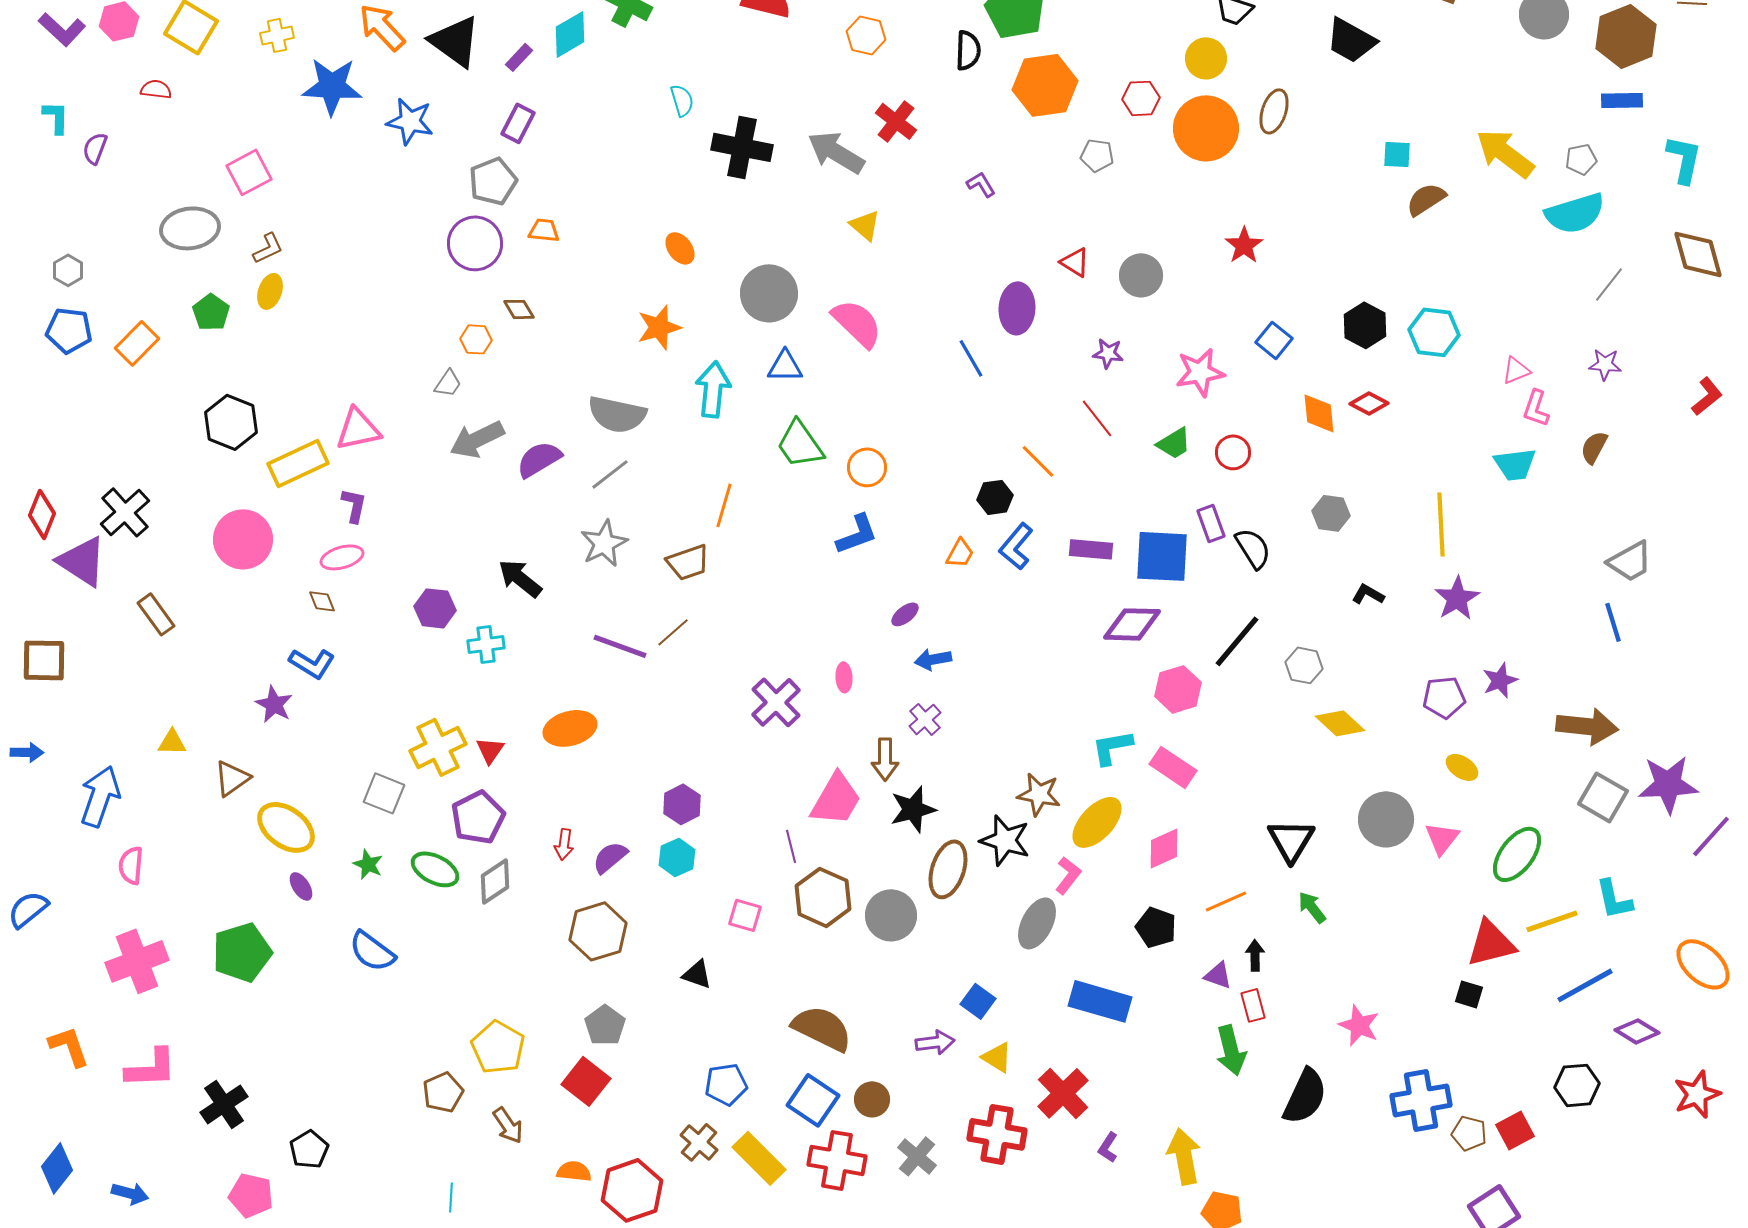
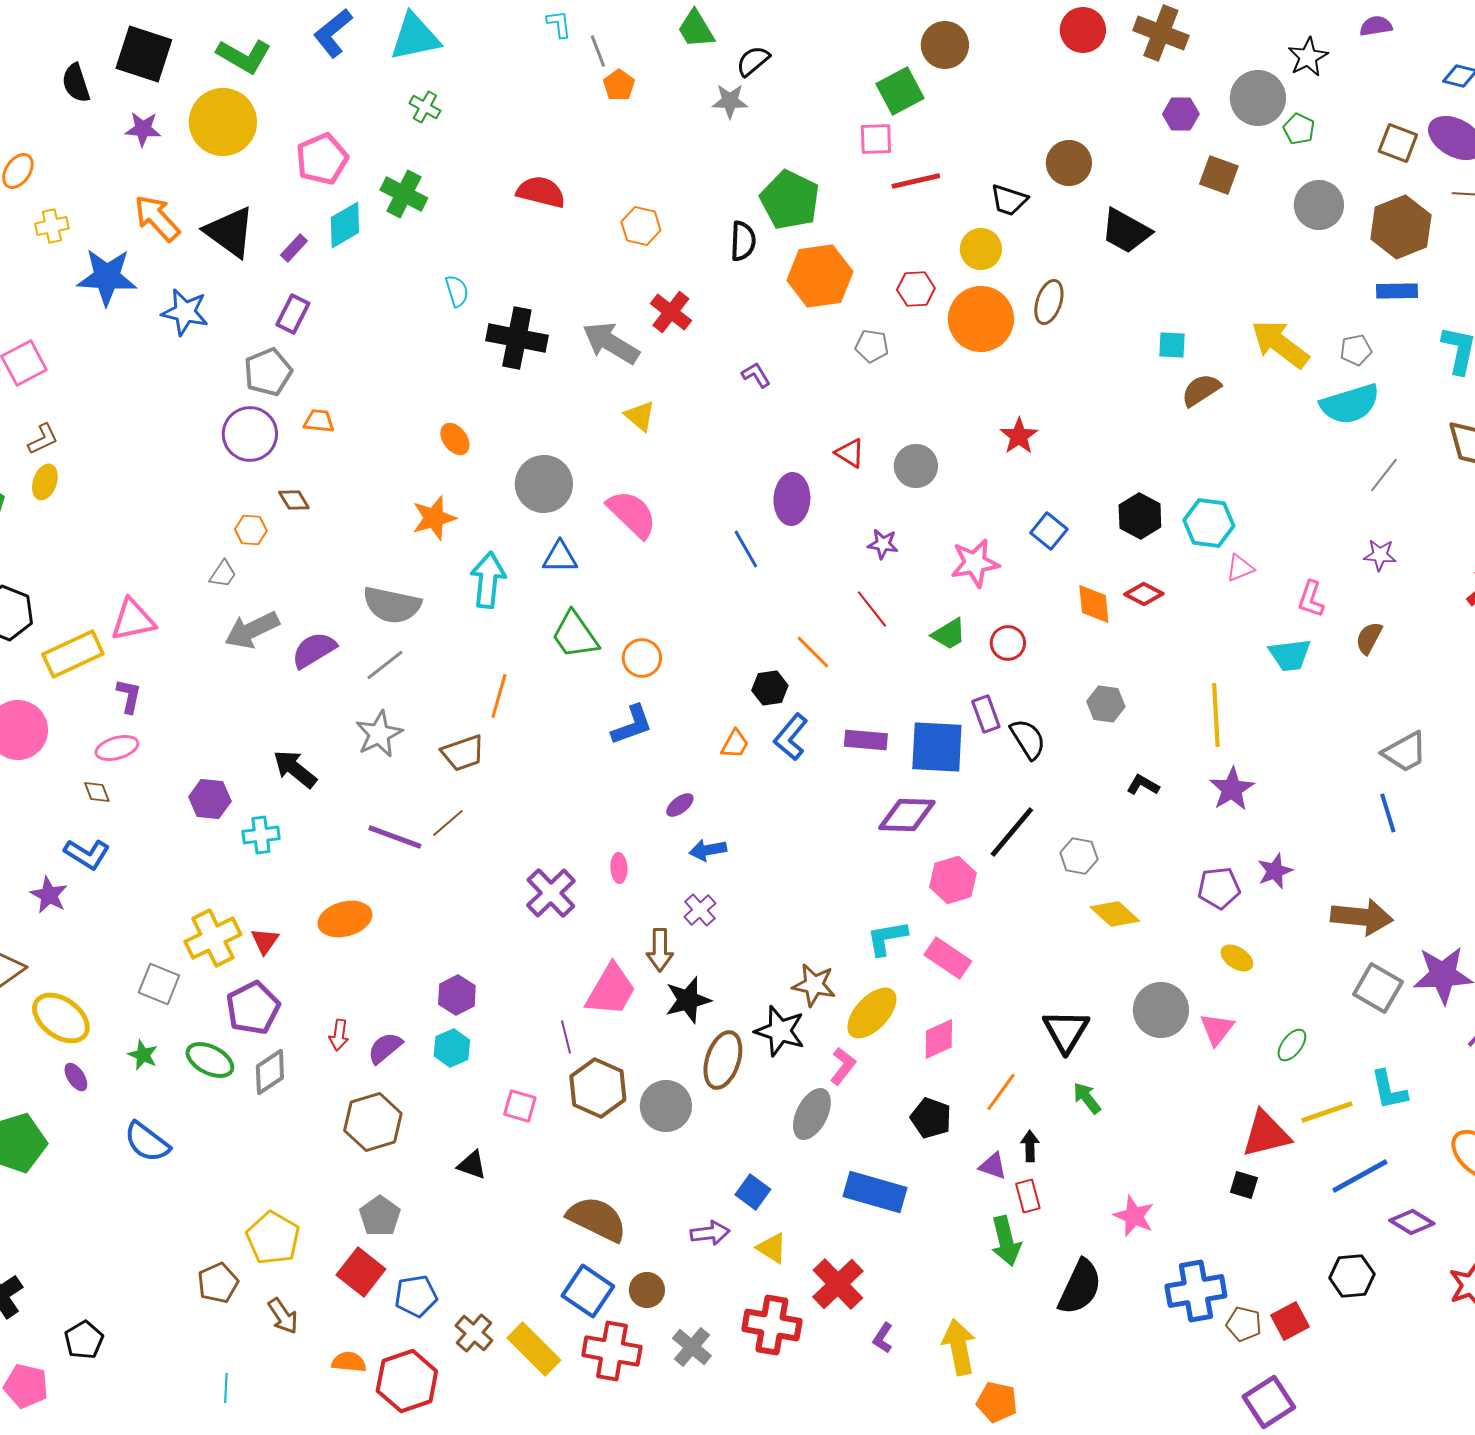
pink triangle: (1516, 370) -> (1240, 568), moved
green ellipse: (1517, 854) -> (1292, 1045), size x0.6
orange line: (1226, 901) -> (1001, 1092), turned -30
blue pentagon: (726, 1084) -> (416, 1296), moved

